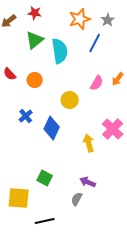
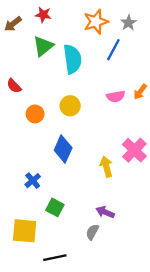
orange circle: (35, 80) -> (35, 114), moved
pink semicircle: (97, 83) -> (116, 96), turned 49
yellow circle: (70, 100) -> (70, 106), moved
blue cross: (26, 116) -> (33, 181), moved

